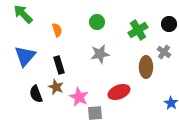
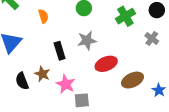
black rectangle: (59, 65) -> (60, 51), moved
brown ellipse: (146, 67) -> (133, 80), moved, turned 65
red ellipse: (119, 92) -> (106, 64), moved

